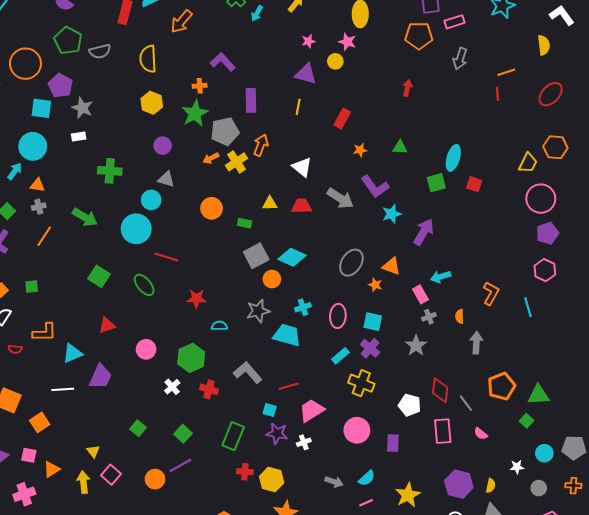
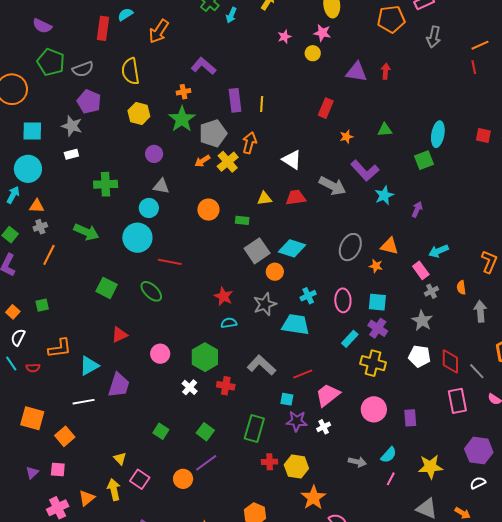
purple triangle: (306, 74) -> (356, 72), moved
purple pentagon: (61, 86) -> (89, 102), moved
yellow line: (298, 107) -> (262, 104), moved
red square: (474, 184) -> (483, 135), moved
purple arrow: (424, 232) -> (417, 209), size x0.6
red star: (196, 299) -> (223, 296), moved, turned 30
white pentagon: (410, 405) -> (420, 356), moved
orange triangle: (52, 469) -> (87, 498), moved
yellow star: (408, 495) -> (430, 467), turned 30
pink line: (366, 503) -> (391, 479), turned -32

